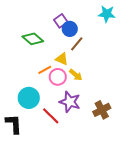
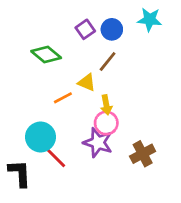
blue circle: (70, 29) -> (112, 29), moved
yellow arrow: (76, 75) -> (106, 105), turned 40
pink circle: (58, 77) -> (106, 123), moved
red line: (51, 116) -> (55, 157), moved

